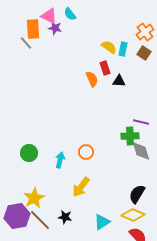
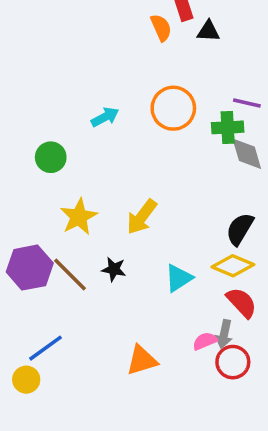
orange circle: (86, 152) -> (173, 108), moved, size x1.6
cyan arrow: (60, 160) -> (105, 117), moved, turned 49
yellow star: (34, 198) -> (79, 217), moved

